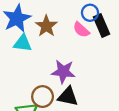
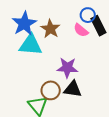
cyan triangle: (23, 43) -> (31, 45), size x1.4

